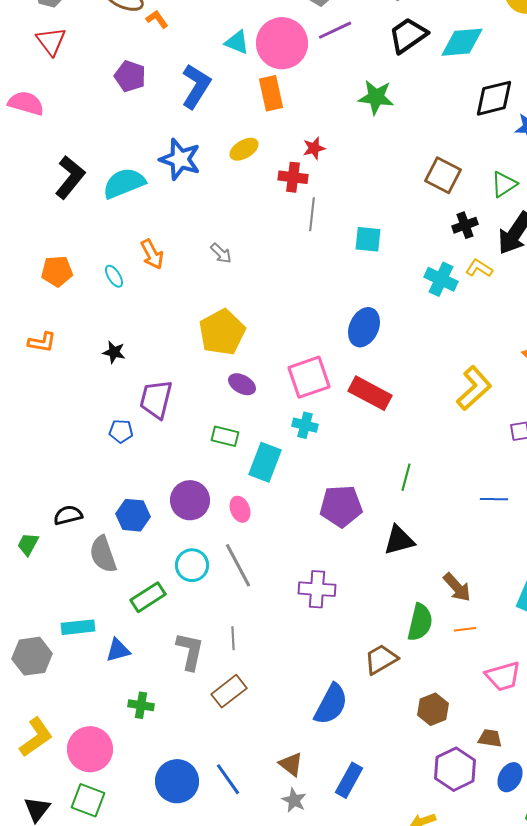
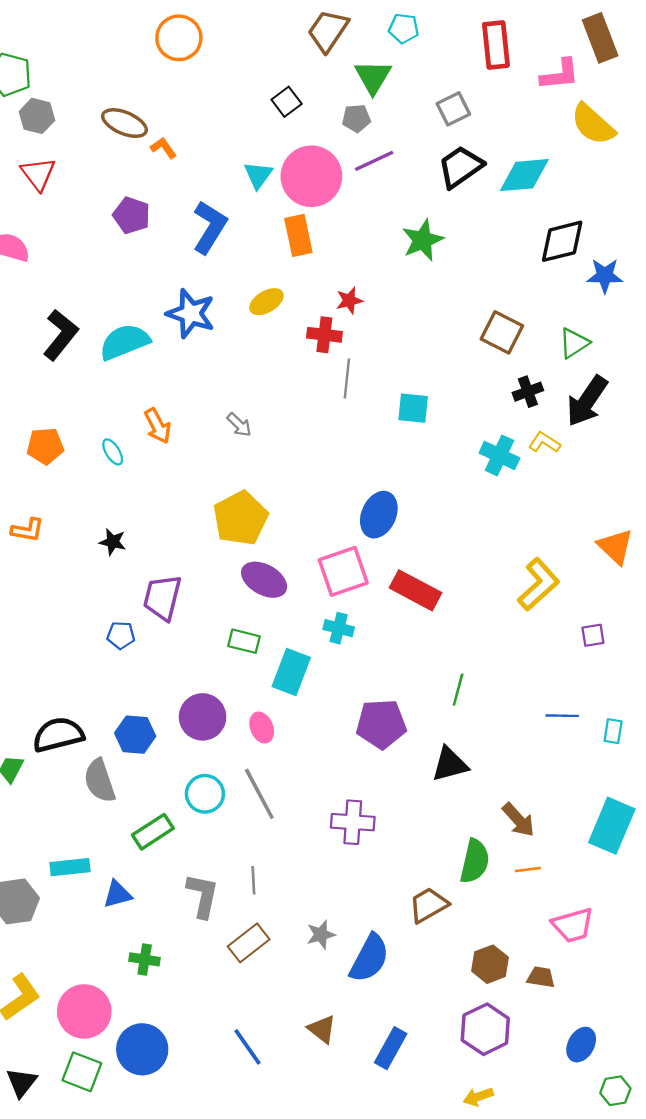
cyan triangle: (237, 42) -> (258, 175), turned 44
green star: (376, 97) -> (423, 240), turned -30
blue ellipse: (364, 327) -> (379, 515), moved
purple ellipse: (242, 384) -> (264, 580), size x1.4
black semicircle: (68, 515) -> (58, 735), size x1.5
brown trapezoid: (490, 738) -> (541, 977), moved
purple hexagon: (455, 769) -> (485, 1029), moved
blue circle: (177, 781) -> (142, 1049), moved
gray star: (294, 800) -> (321, 935), moved, turned 30

